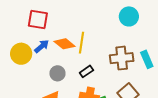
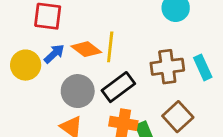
black rectangle: (86, 71) -> (118, 87), size x1.6
gray circle: (57, 73) -> (78, 91), size x1.5

